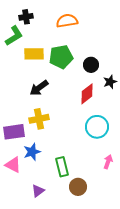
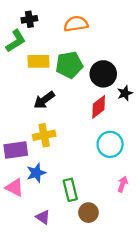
black circle: (91, 65) -> (103, 74), size x1.5
purple triangle: (38, 191) -> (43, 217), turned -48

